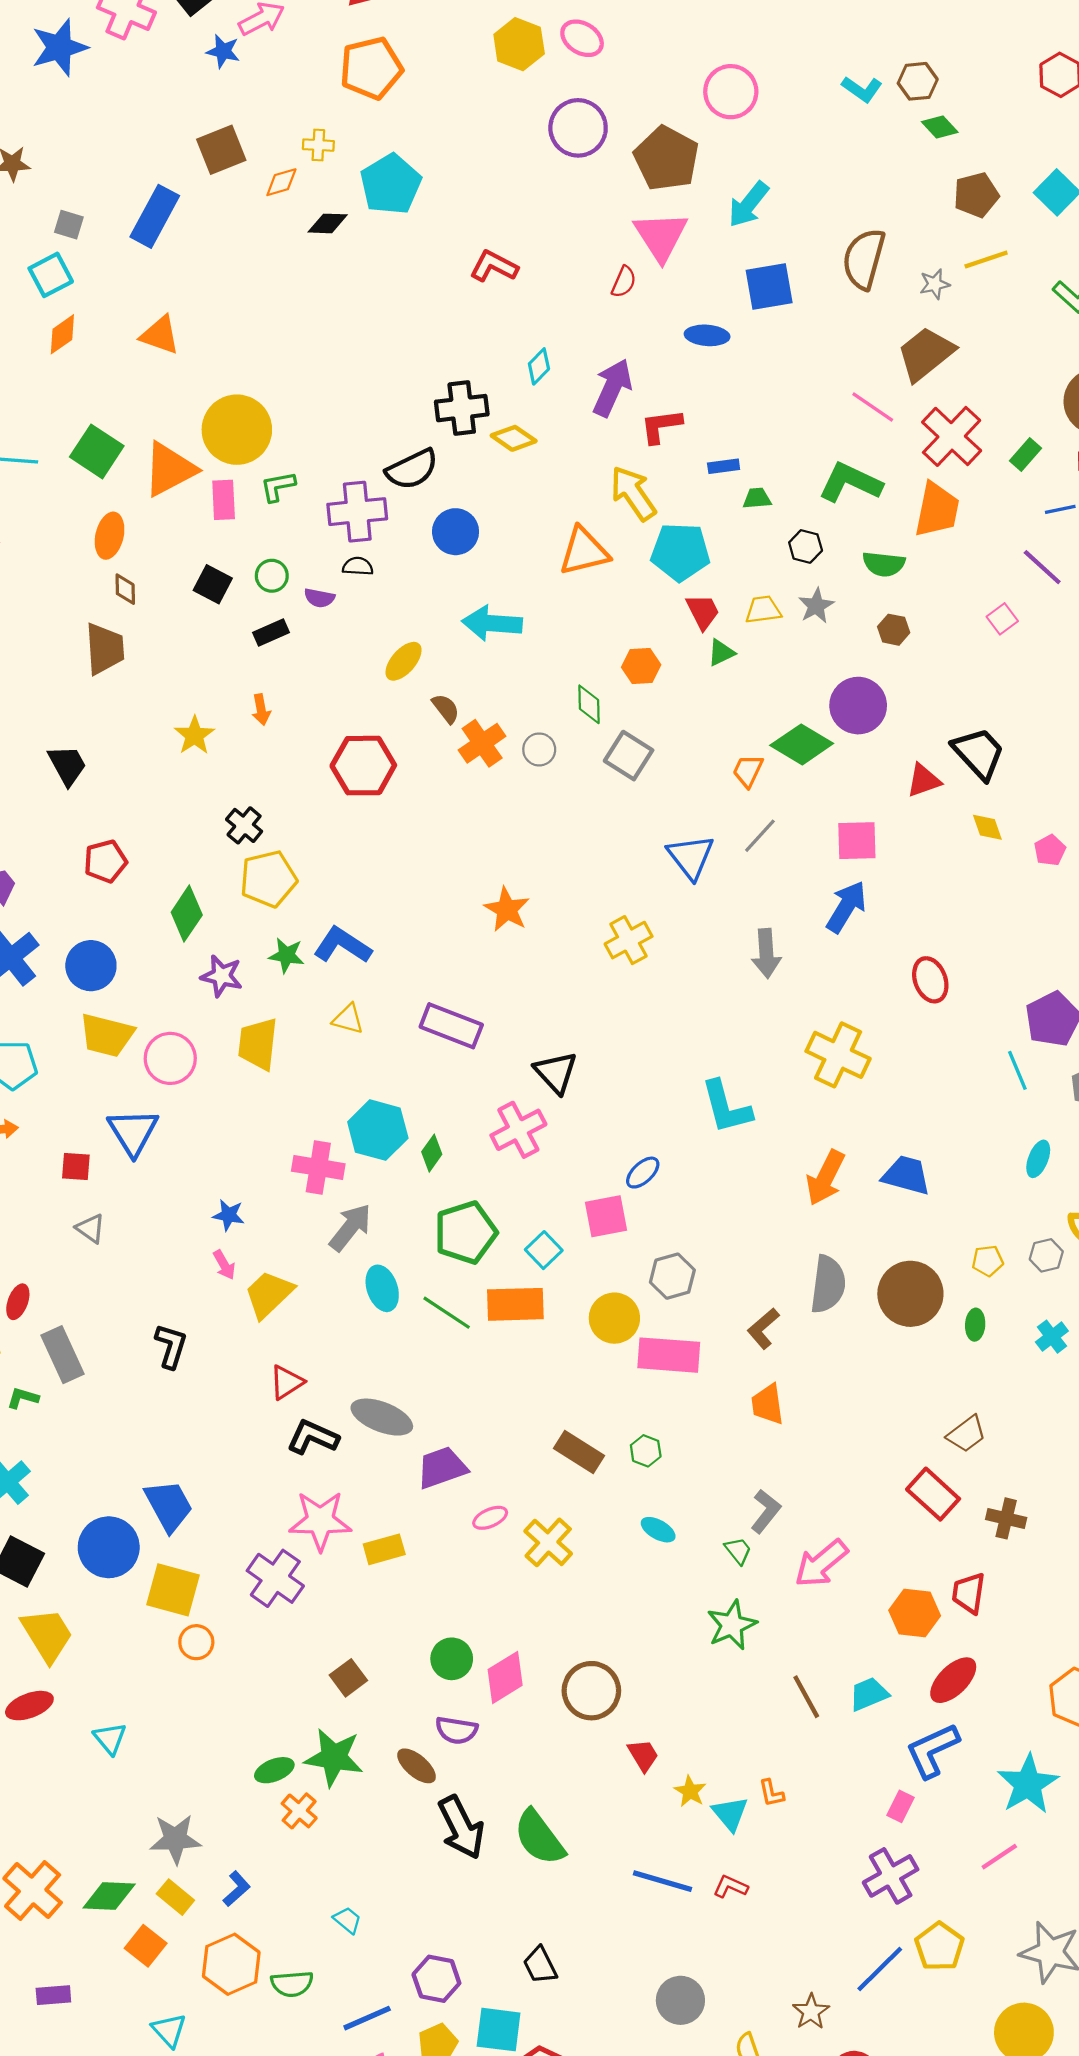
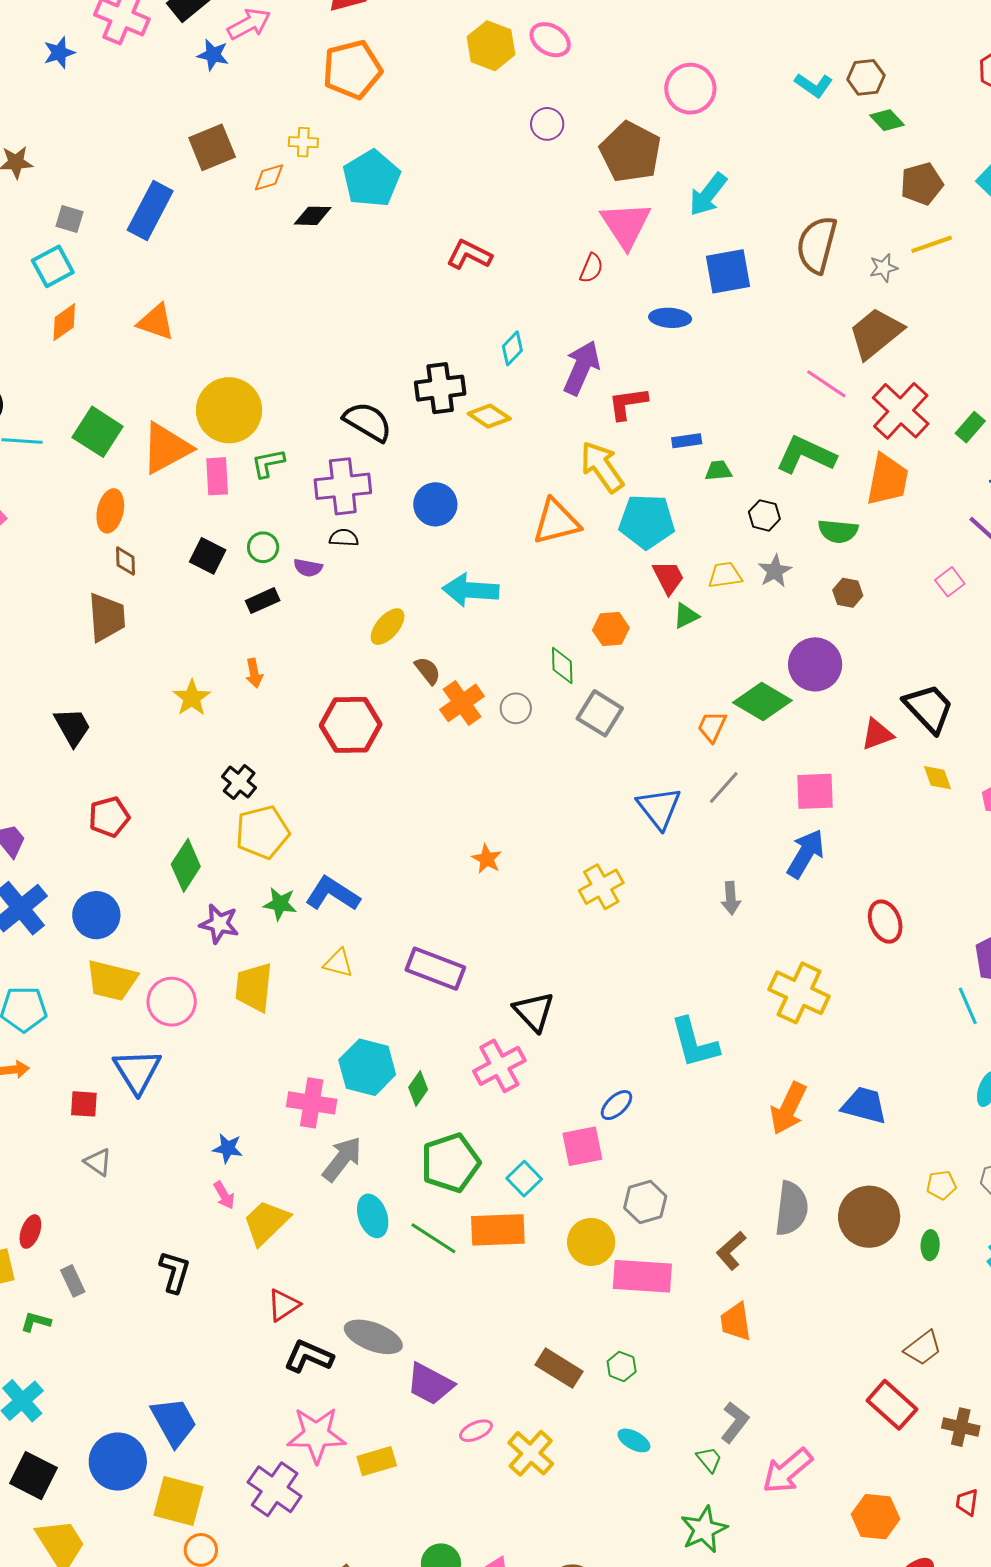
blue star: (59, 47) -> (59, 53), size x0.6
purple circle: (578, 128) -> (547, 124), size x0.6
black semicircle: (412, 469) -> (368, 422), moved, turned -123
orange star: (507, 909) -> (487, 859), size x0.7
gray arrow: (766, 953) -> (731, 898), size x0.7
gray rectangle: (63, 1355) -> (73, 1281), size x0.6
purple trapezoid: (442, 1468) -> (430, 1384), turned -132
red trapezoid: (969, 1593) -> (967, 1502), moved, size x0.7

